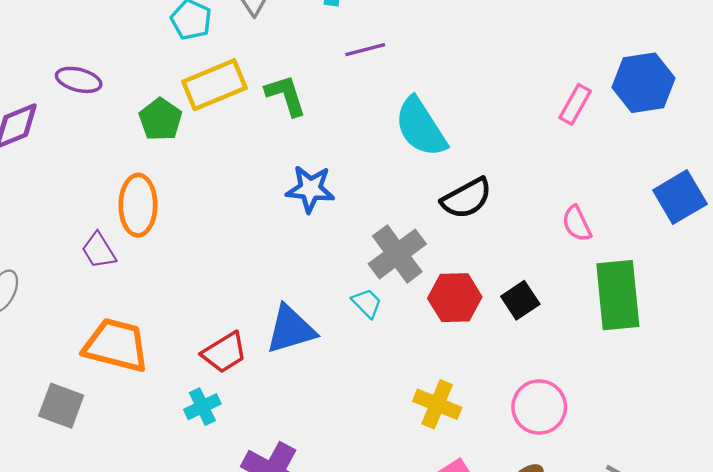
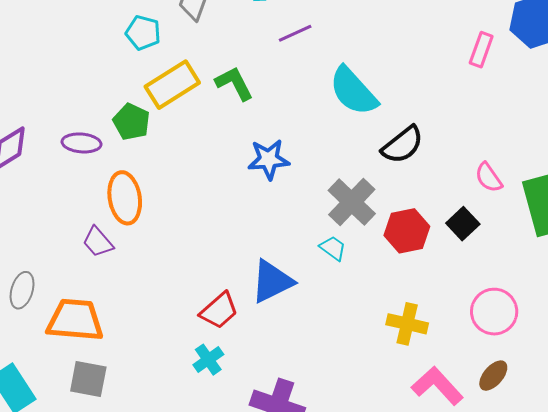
purple ellipse: (79, 80) -> (82, 143), moved
pink semicircle: (577, 224) -> (489, 178), moved
orange trapezoid: (116, 345) -> (75, 320), moved

